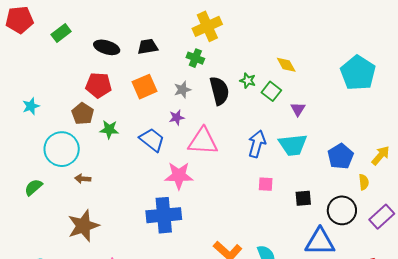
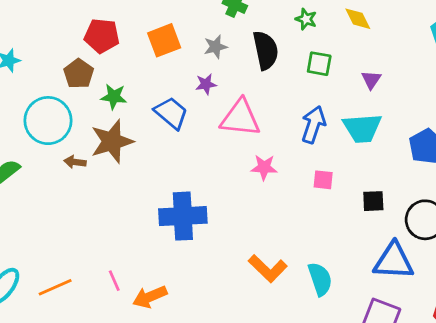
green star: (248, 81) -> (306, 19), moved
green square: (271, 91) -> (319, 64), moved, turned -30
pink star: (179, 176) -> (264, 167), moved, size x0.7
brown star: (83, 226) -> (112, 141), moved

